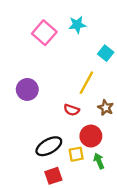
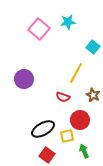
green arrow: (99, 161) -> (84, 151), moved
red square: (53, 176) -> (47, 155), turned -35

